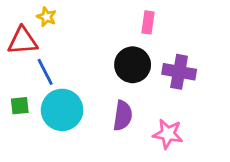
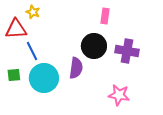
purple semicircle: (123, 116) -> (76, 68), moved

